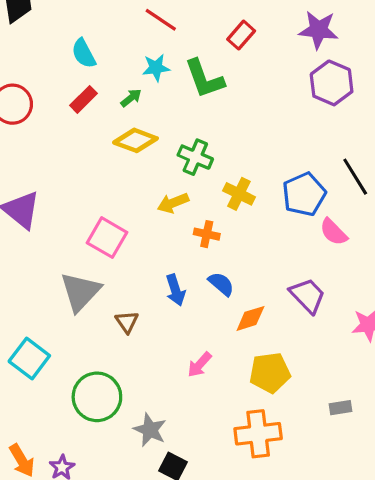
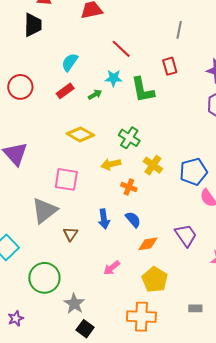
red rectangle: (241, 35) -> (170, 66), turned -66
cyan semicircle: (84, 53) -> (70, 62), turned 54
yellow diamond: (135, 140) -> (80, 134), moved
pink square: (107, 238) -> (66, 179), turned -30
yellow pentagon: (270, 373) -> (155, 280), turned 30

